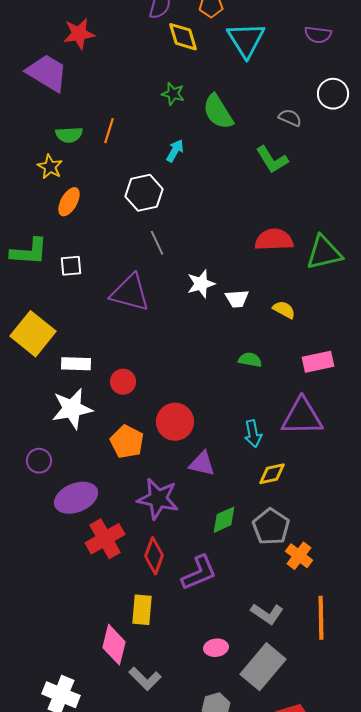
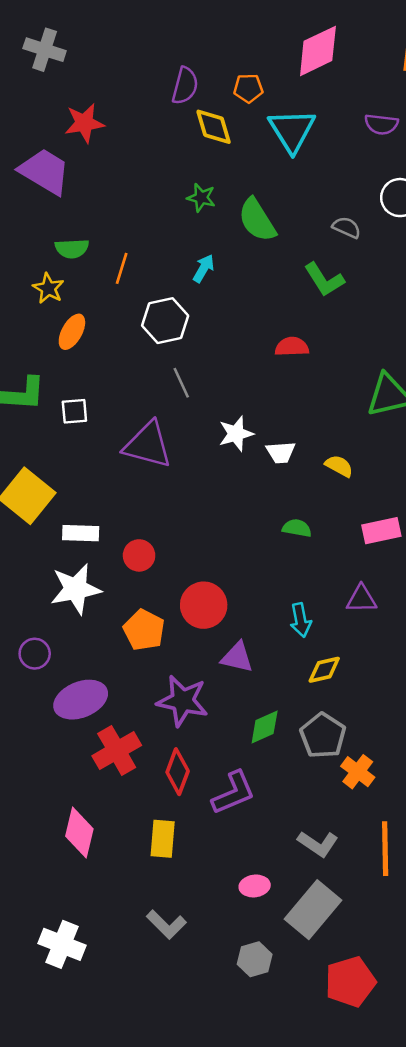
orange line: (109, 131) -> (122, 268), moved
red semicircle: (274, 240) -> (292, 347), moved, size x0.7
purple triangle: (302, 417) -> (361, 599), size x0.6
pink diamond: (114, 645) -> (79, 833), moved

